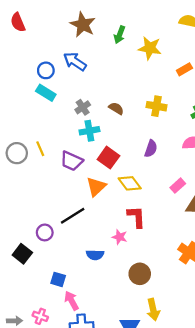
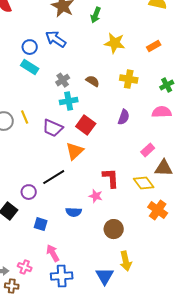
yellow star: (150, 48) -> (115, 43), moved
yellow diamond: (130, 183) -> (144, 183), moved
blue square: (58, 279) -> (41, 224), moved

